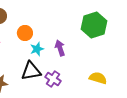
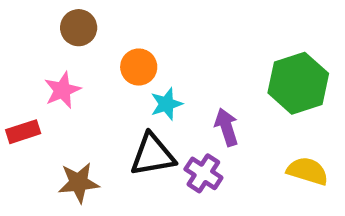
green hexagon: (94, 25) -> (298, 83), moved
purple arrow: (60, 48) -> (227, 127), moved

